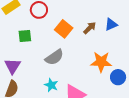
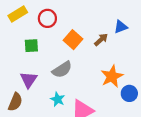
blue triangle: (111, 25) -> (121, 27), moved
orange star: (101, 62) -> (112, 76), turned -30
purple triangle: (13, 66) -> (29, 80), moved

